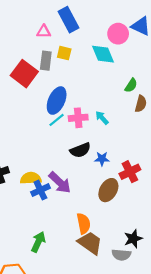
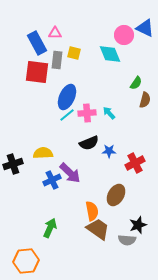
blue rectangle: (68, 20) -> (37, 43), moved
red square: (24, 74) -> (37, 72), turned -30
yellow semicircle: (31, 178) -> (43, 153), moved
brown ellipse: (108, 190) -> (116, 195), moved

